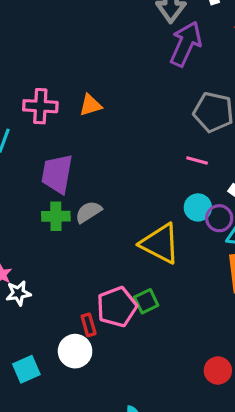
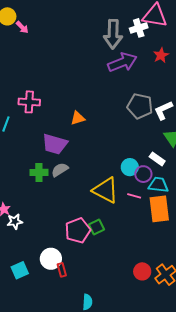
purple arrow: (186, 44) -> (122, 62), turned 44
orange triangle: (90, 105) -> (78, 118), moved
pink line: (197, 160) -> (134, 196), moved
purple trapezoid: (57, 174) -> (55, 144), moved, turned -84
red rectangle: (89, 325) -> (62, 270), moved

